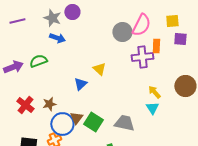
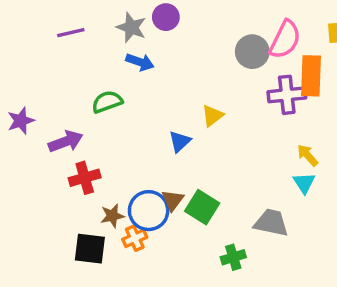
orange rectangle: (156, 46) -> (311, 76), size x1.6
purple arrow: (13, 67) -> (66, 141), moved
yellow triangle: (99, 69) -> (213, 116), turned 40
brown star: (49, 104) -> (112, 216), moved
red cross: (25, 105) -> (85, 178), turned 36
gray trapezoid: (124, 123) -> (271, 223), moved

